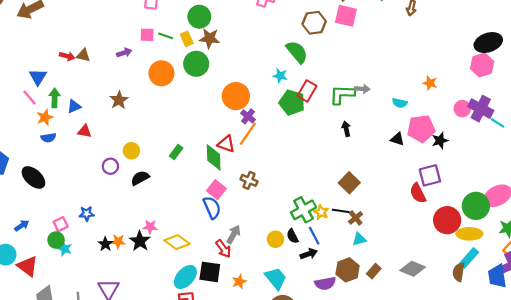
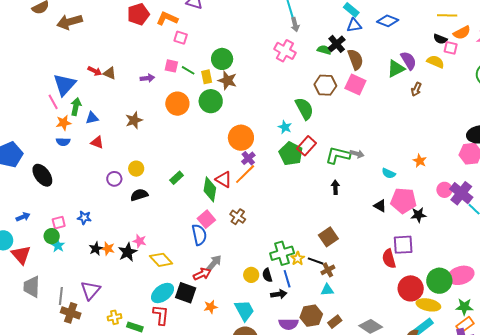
blue triangle: (38, 77) -> (65, 85), size x1.4
red arrow: (223, 249) -> (202, 274), turned -90

